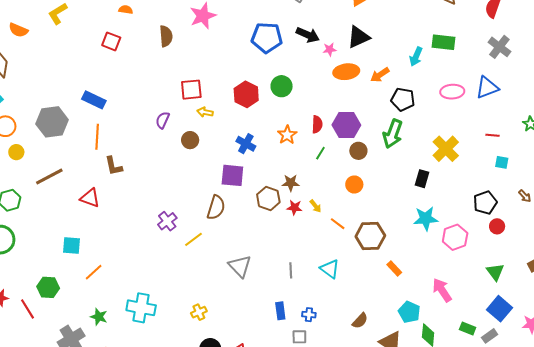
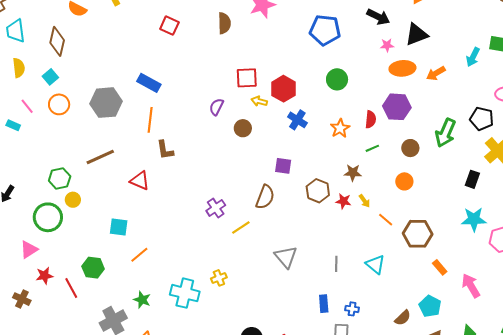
black arrow: (308, 35) -> (378, 17), moved
red hexagon: (246, 94) -> (283, 89), moved
black pentagon: (403, 99) -> (482, 119), moved
purple hexagon: (346, 125) -> (397, 107), moved
blue cross: (246, 144) -> (297, 120), moved
yellow circle: (16, 152) -> (73, 200), moved
green line: (320, 153) -> (372, 148), turned 32
purple square: (232, 175) -> (283, 166), size x0.7
brown star: (291, 183) -> (353, 173), moved
pink arrow: (442, 290) -> (471, 286), moved
yellow cross: (199, 312) -> (219, 278), moved
cyan pentagon: (409, 312) -> (430, 306), moved

